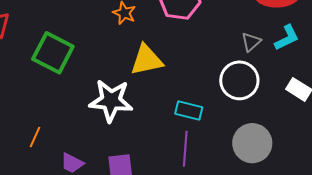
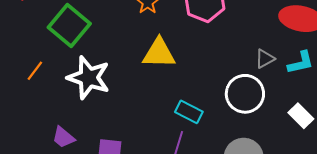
white star: (111, 101) -> (89, 78), moved
orange line: (35, 137) -> (35, 71), moved

